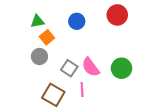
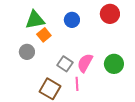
green triangle: (37, 21) -> (35, 20), size x1.5
gray circle: (39, 56) -> (27, 52), moved
pink semicircle: (91, 67) -> (85, 63), turned 66

